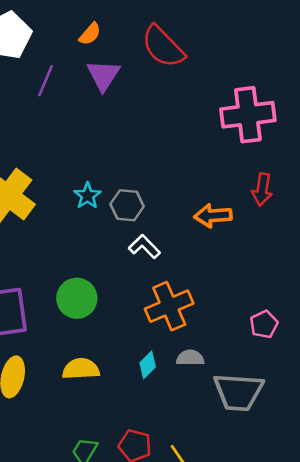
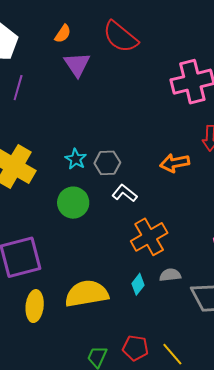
purple line: (46, 81) -> (18, 88), moved
green circle: (77, 298) -> (73, 203), moved
yellow semicircle: (81, 369) -> (87, 294), size x1.5

